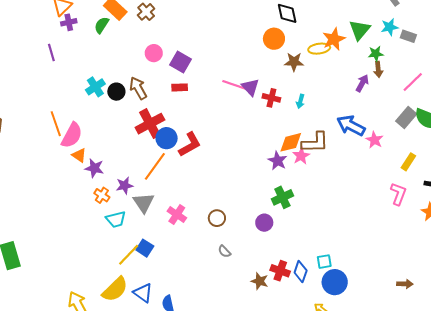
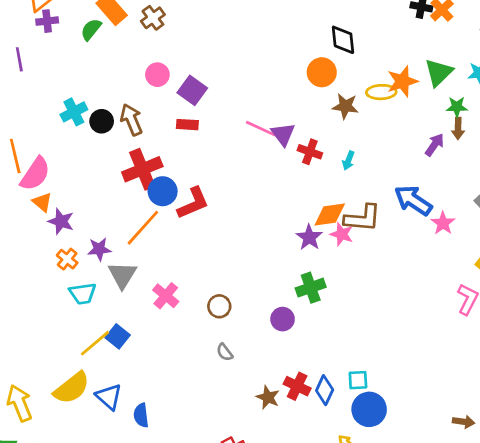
pink star: (301, 156) -> (342, 234), turned -30

